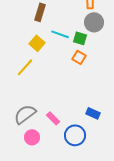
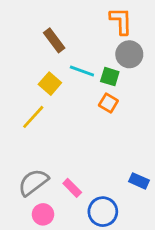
brown rectangle: (40, 12) -> (54, 40), turned -54
blue rectangle: (93, 113) -> (139, 181), moved

